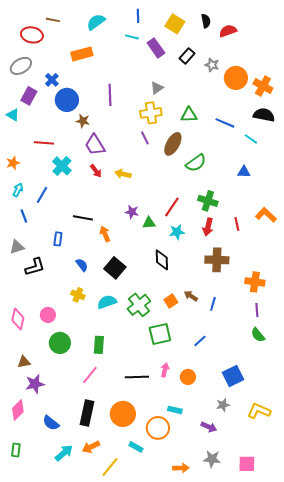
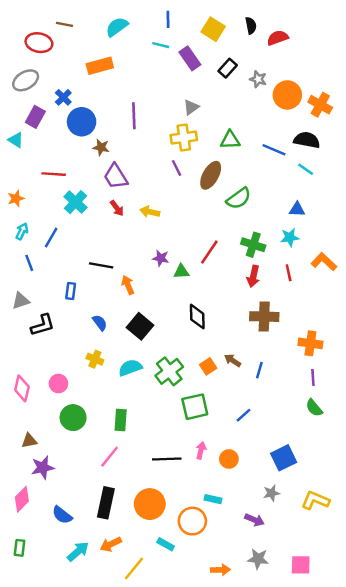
black semicircle: (264, 115) -> (307, 140), moved
cyan star: (177, 232) -> (290, 237), moved

